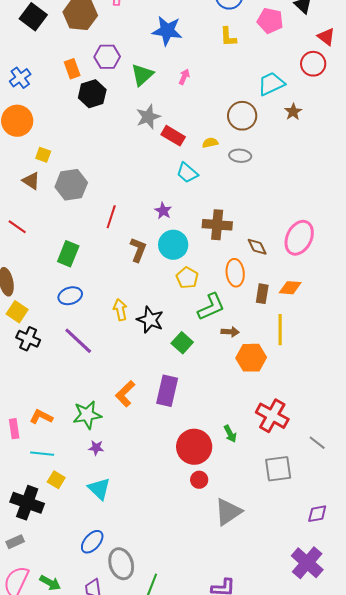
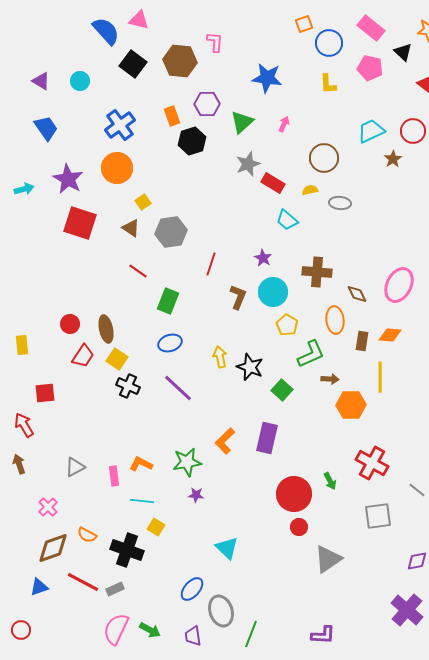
red circle: (313, 64) -> (413, 131), moved
blue cross: (20, 78) -> (120, 125), size x1.4
brown circle: (242, 116) -> (324, 158), moved
yellow square: (43, 155) -> (143, 202), turned 35
red line: (17, 227) -> (138, 271), moved
cyan triangle: (99, 489) -> (227, 548), moved

